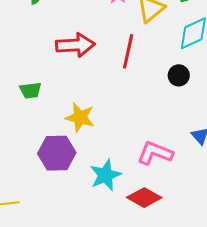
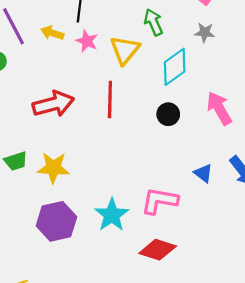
yellow star: (80, 117) -> (53, 168), moved
cyan star: (106, 175) -> (112, 215), moved

